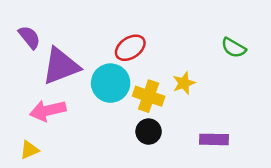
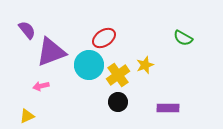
yellow cross: (149, 96) -> (118, 75), turned 35
pink arrow: (48, 111) -> (41, 86), size x0.6

